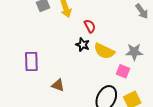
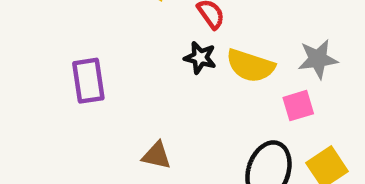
purple rectangle: (31, 61) -> (88, 81), moved
pink square: (123, 71) -> (298, 106), turned -32

